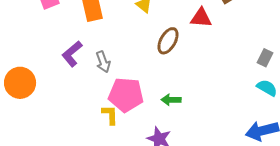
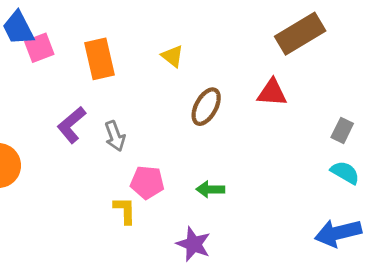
red triangle: (201, 18) -> (272, 93), moved
pink pentagon: (126, 95) -> (147, 182), size x0.7

